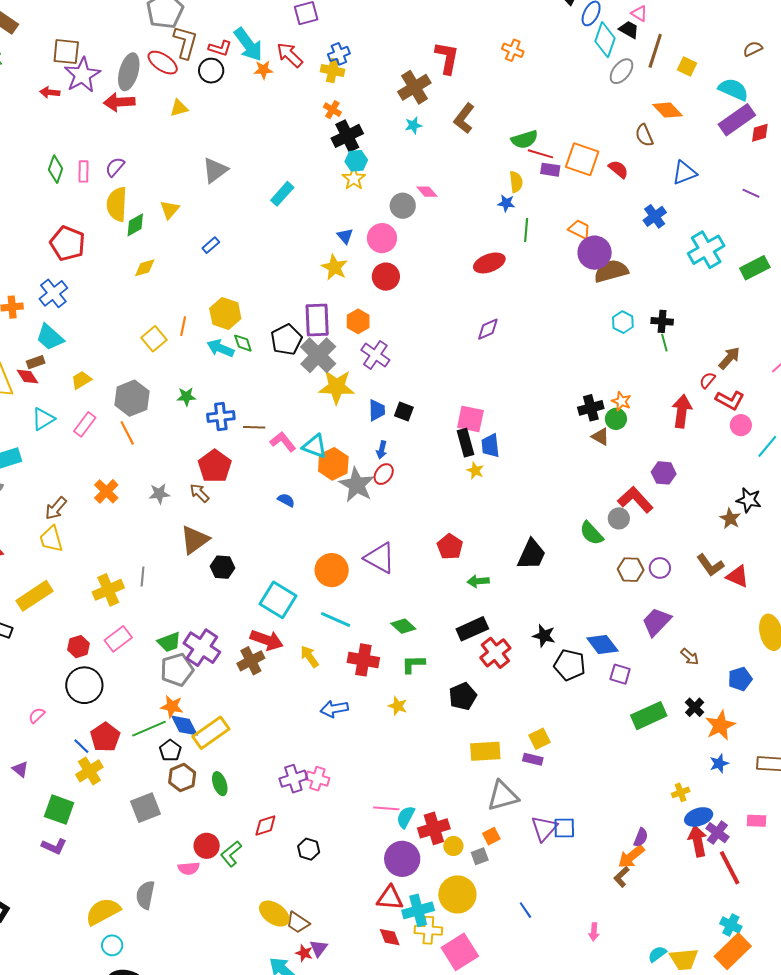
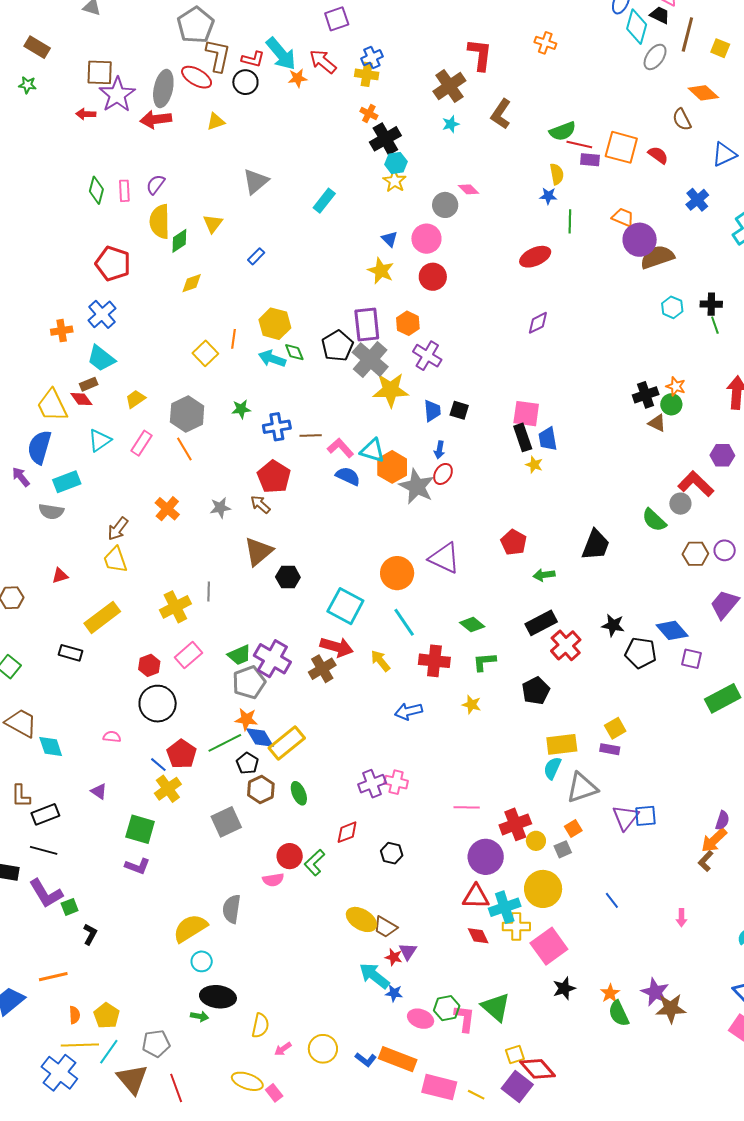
blue semicircle: (286, 500) -> (348, 476), moved, size x1.4
cyan line: (336, 620) -> (404, 622), turned 36
pink semicircle: (37, 715) -> (112, 737), turned 54
cyan semicircle: (406, 817) -> (552, 768), moved

